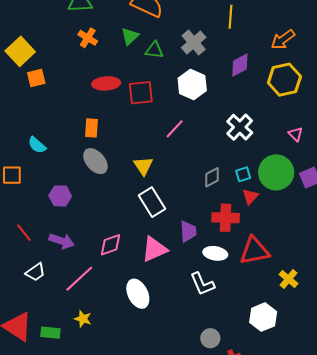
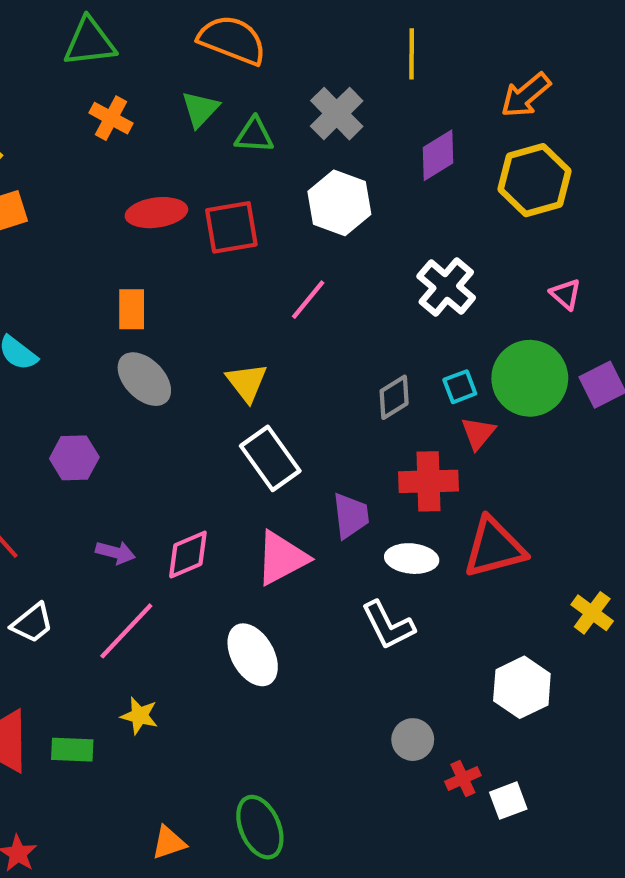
purple arrow: (62, 241) -> (115, 552), moved, size x0.7
yellow cross: (288, 279) -> (592, 613), moved

